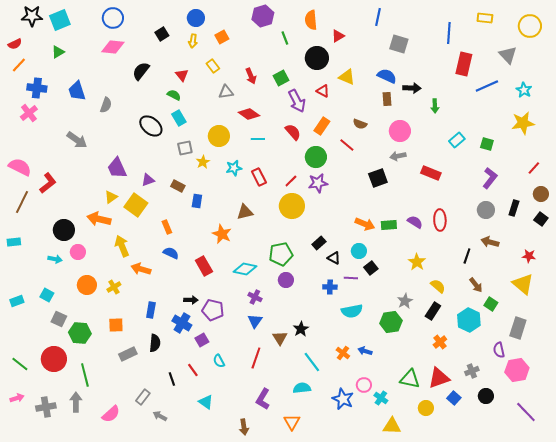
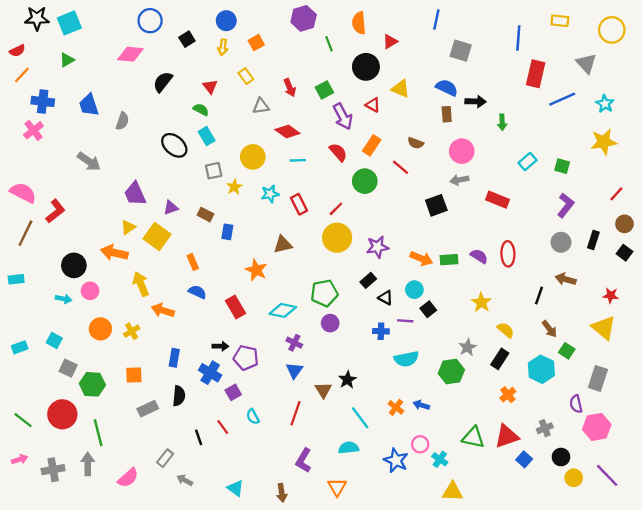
blue circle: (113, 18) -> (150, 21), moved
purple star: (318, 183) -> (377, 247), moved
cyan triangle: (206, 402) -> (235, 488), moved
yellow circle: (426, 408) -> (574, 478), moved

